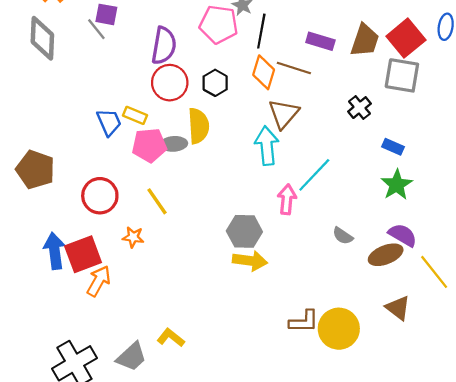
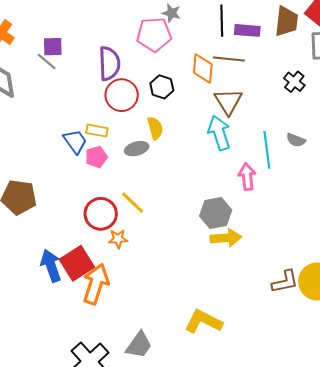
black line: (261, 31) -> (222, 21), moved
yellow semicircle: (198, 126) -> (155, 128), size x0.7
pink pentagon: (149, 145) -> (96, 157), moved, size x0.7
cyan line: (314, 175) -> (267, 150), turned -39
red circle: (100, 196) -> (101, 214), moved
gray semicircle: (343, 236) -> (296, 140), moved
orange arrow: (99, 281) -> (96, 284), size x1.4
yellow L-shape: (171, 338) -> (203, 321), moved, size x1.5

